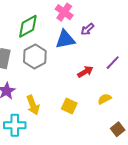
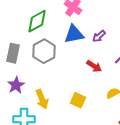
purple arrow: (87, 29) -> (99, 36), moved
red arrow: (85, 72) -> (94, 66), turned 63

